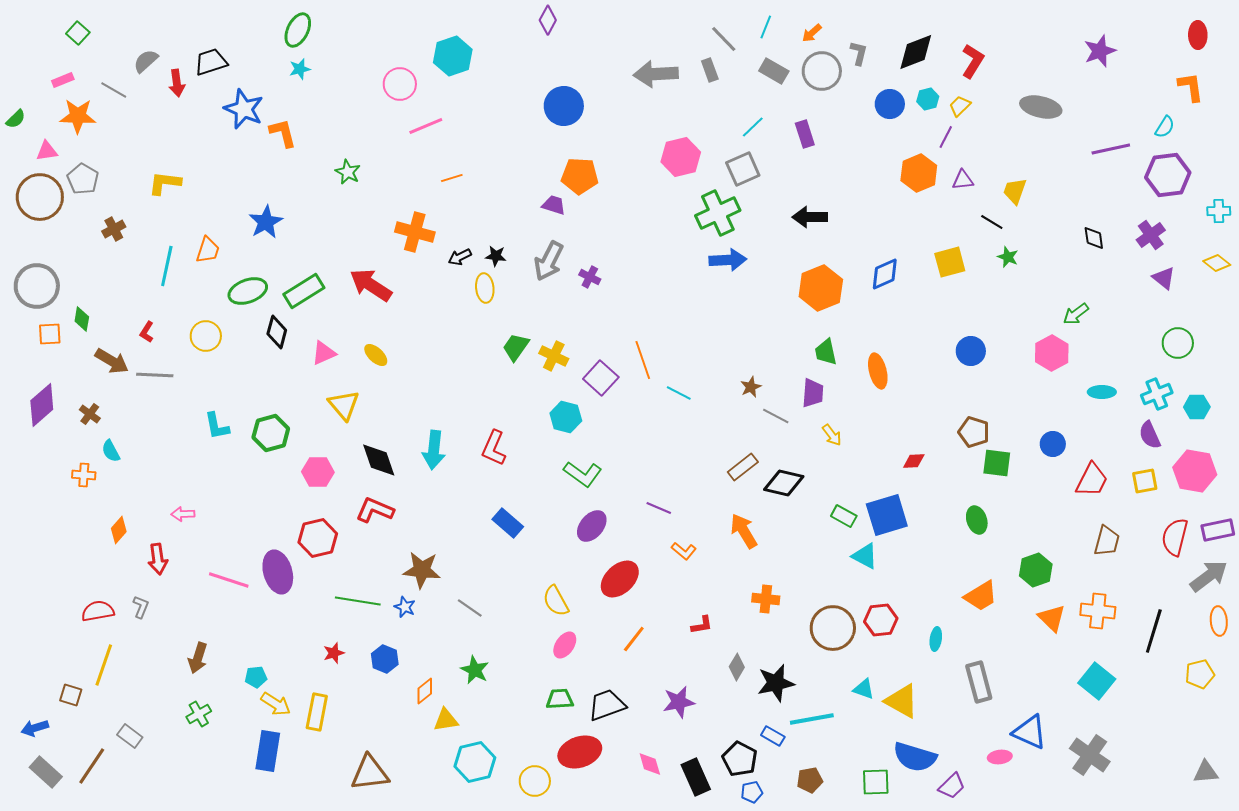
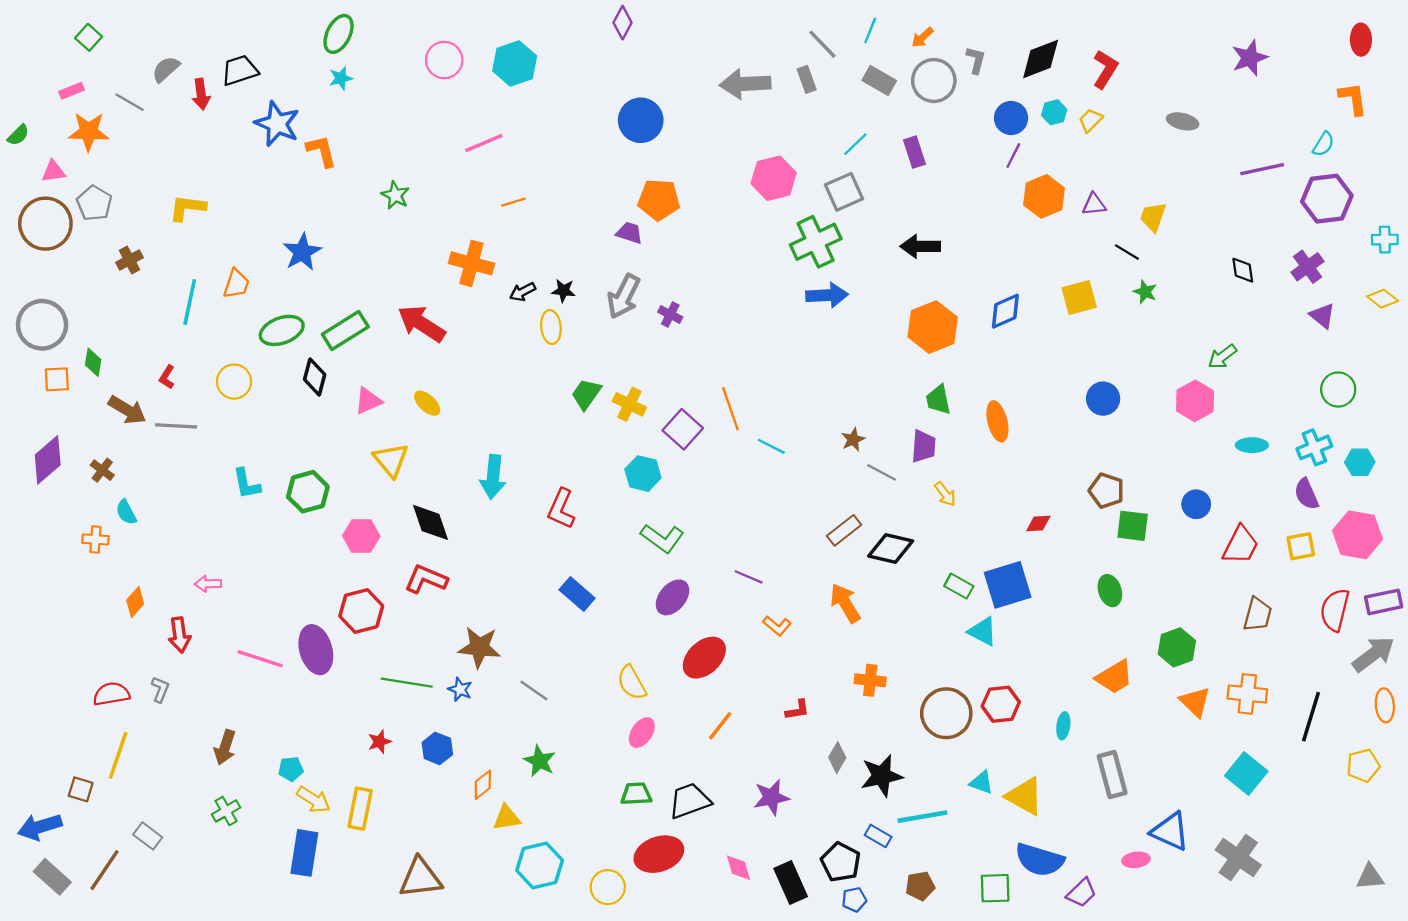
pink circle: (400, 84) -> (444, 60), moved
gray ellipse: (1041, 107) -> (1183, 121), size x0.7
purple line: (946, 137) -> (1013, 155), moved
cyan arrow: (434, 450) -> (493, 477), moved
blue arrow: (35, 728) -> (40, 827), size x1.4

